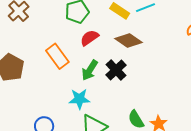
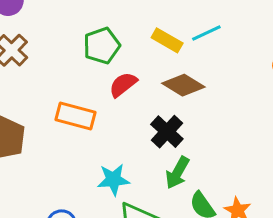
orange rectangle: (57, 56) -> (76, 116), turned -35
green arrow: (90, 70) -> (177, 173), moved

